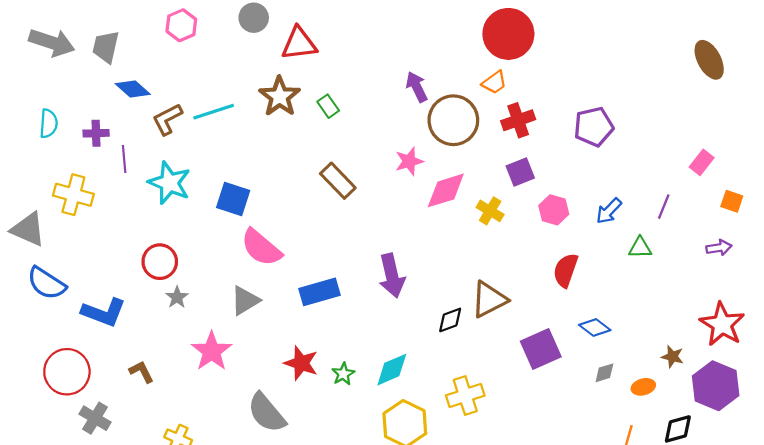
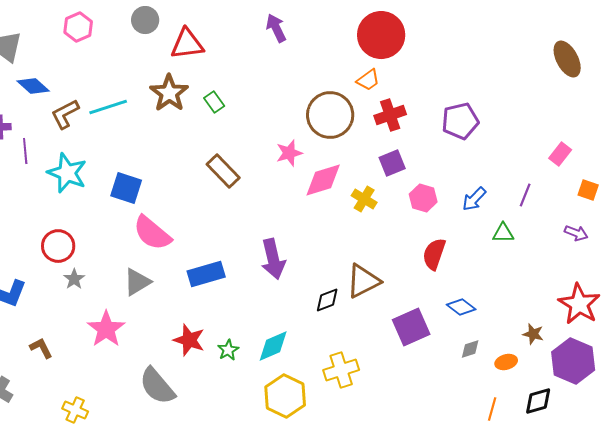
purple arrow: (417, 87) -> (276, 28), moved
purple arrow: (719, 248) -> (576, 233), turned 30

